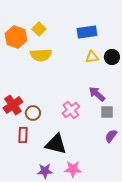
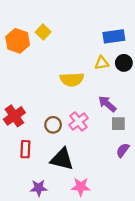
blue rectangle: (87, 32) -> (114, 36), moved
yellow semicircle: (41, 55) -> (72, 79), moved
brown circle: (33, 113) -> (53, 125), moved
purple star: (45, 171) -> (39, 188), moved

